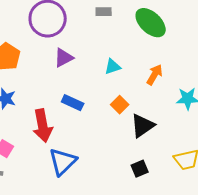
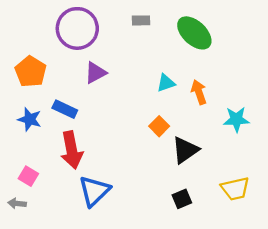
cyan triangle: (113, 67) -> (166, 83), moved
orange arrow: (155, 75) -> (199, 92), turned -50
blue rectangle: (73, 103) -> (65, 109), moved

